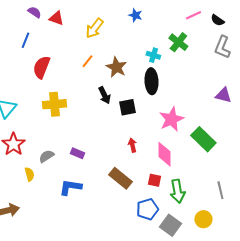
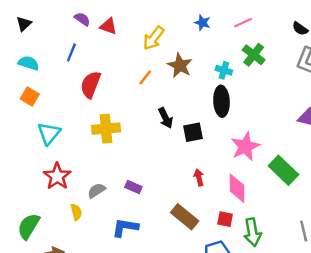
pink line: (193, 15) -> (243, 23), moved
brown star: (116, 67) -> (180, 66), moved

